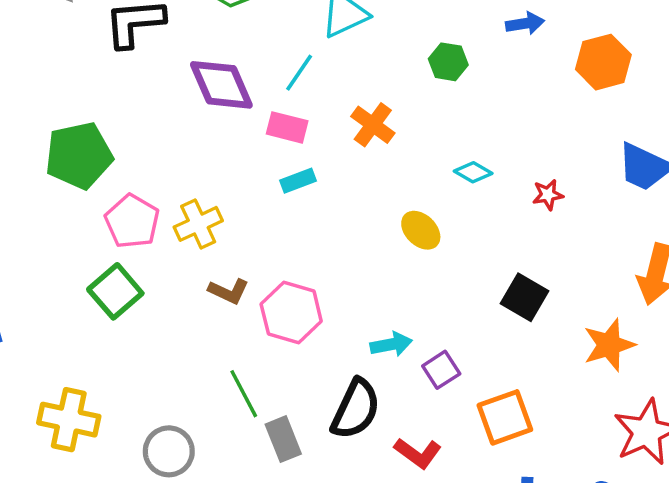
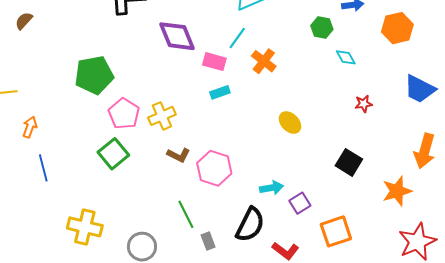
green hexagon: (448, 62) -> (322, 28), moved
cyan line: (299, 73) -> (237, 38), moved
cyan diamond: (473, 172) -> (346, 57), moved, turned 30
gray rectangle: (283, 439) -> (208, 241), size x0.7

